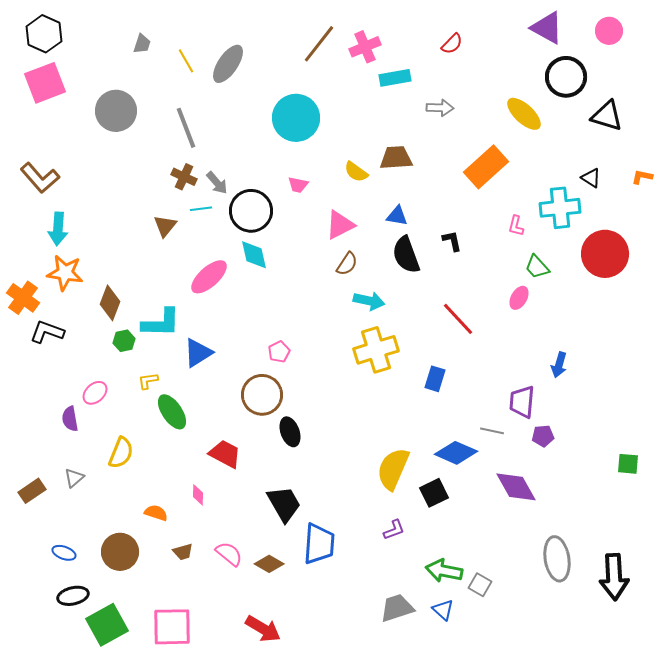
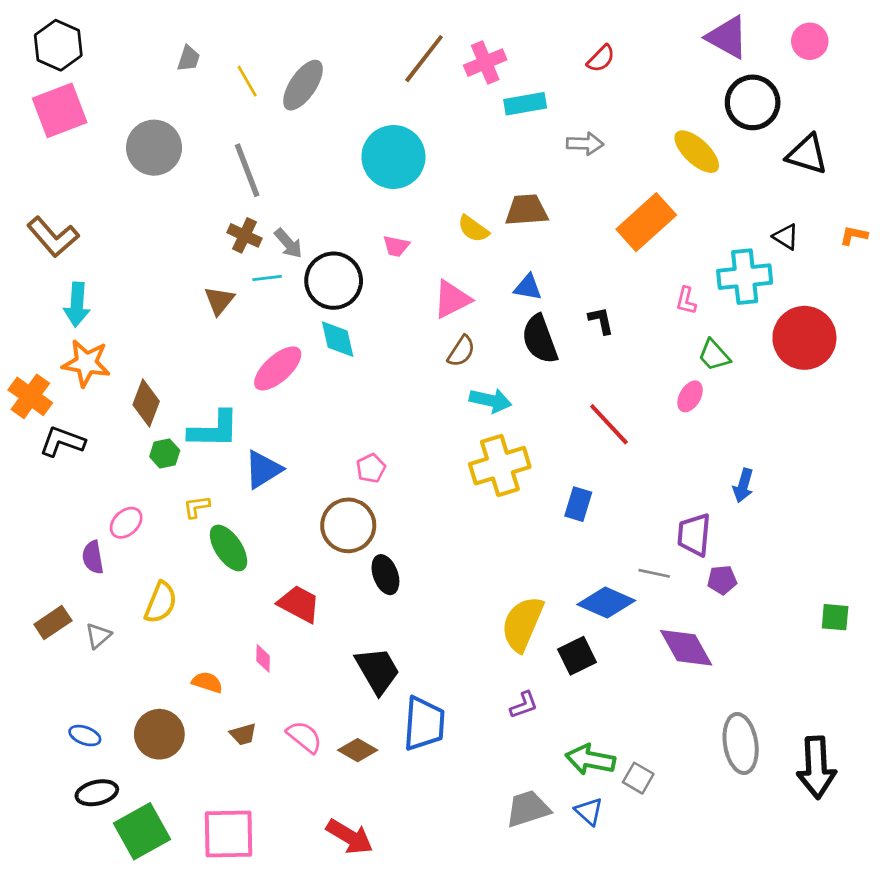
brown rectangle: (32, 491) -> (53, 622), moved

